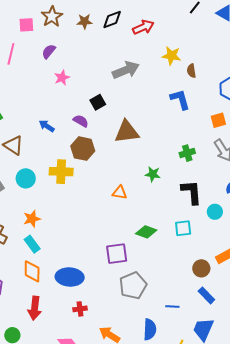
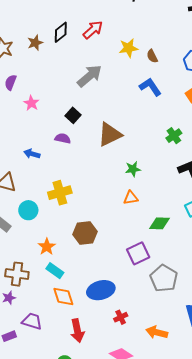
brown hexagon: (83, 149) -> (85, 233), moved
green star: (153, 174) -> (133, 169), moved
orange triangle: (120, 192) -> (131, 198), moved

